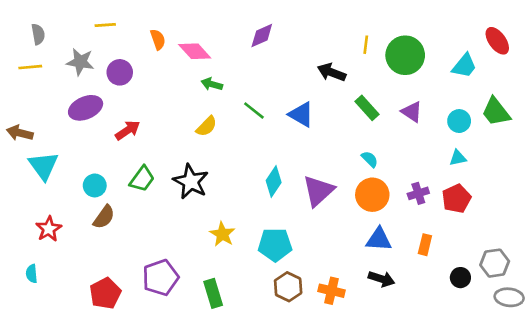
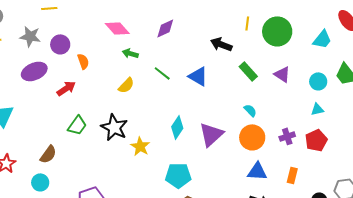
purple diamond: (262, 36) -> (165, 28), moved
orange semicircle: (158, 39) -> (83, 61), moved
cyan circle: (95, 185) -> (40, 182), moved
yellow star: (222, 234) -> (140, 146), moved

